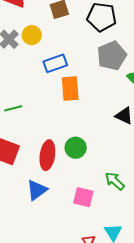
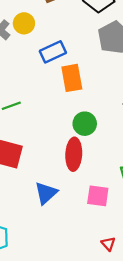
green circle: (76, 148) -> (85, 124), moved
red ellipse: (47, 155) -> (74, 154), moved

